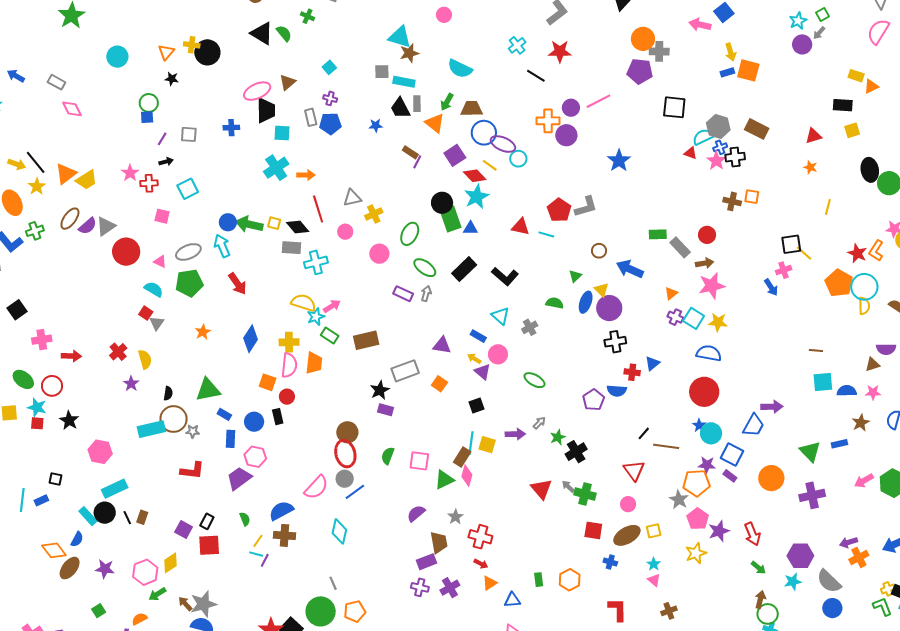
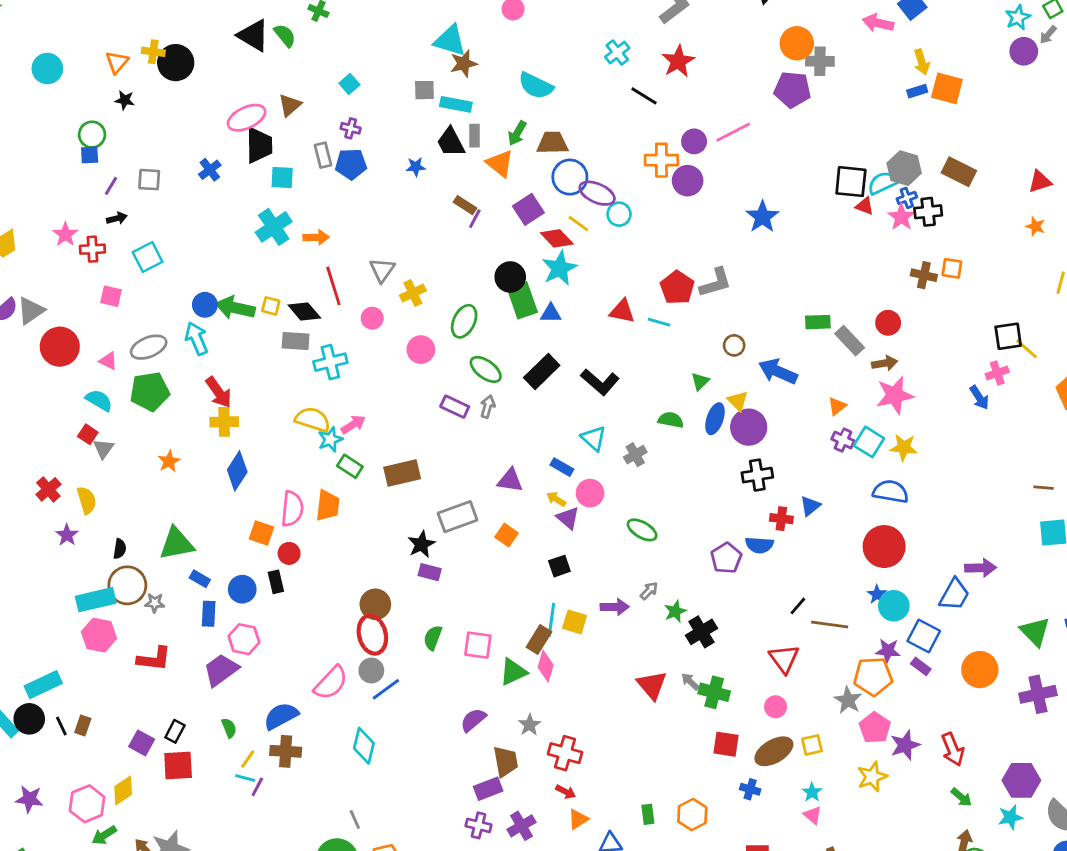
red star: (560, 51) -> (678, 61), turned -30
black square: (674, 107) -> (851, 182), moved
blue cross: (231, 128) -> (210, 170), turned -35
gray triangle: (352, 198) -> (382, 270), turned -42
yellow cross: (289, 342) -> (224, 422), moved
pink hexagon: (100, 452) -> (99, 635), moved

